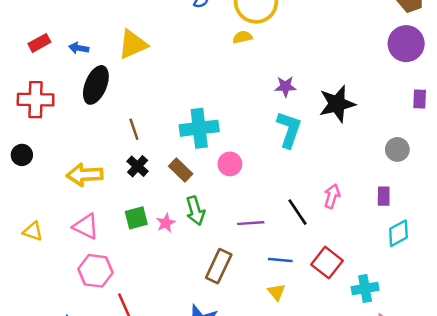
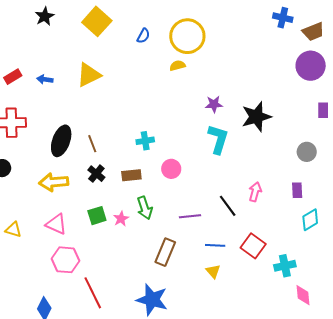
black ellipse: (96, 85) -> (61, 141), moved
cyan cross: (199, 128) -> (145, 141), size x0.6
brown rectangle: (181, 170) -> (131, 175), turned -48

